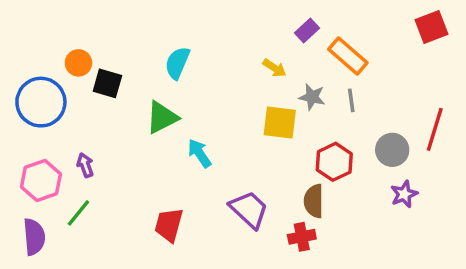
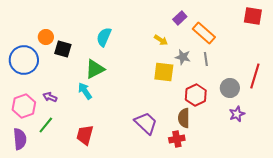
red square: (431, 27) -> (253, 16), turned 30
cyan arrow: (200, 153) -> (85, 91), moved
purple arrow: (85, 165) -> (50, 97), turned -48
red trapezoid: (169, 225) -> (85, 135), moved

